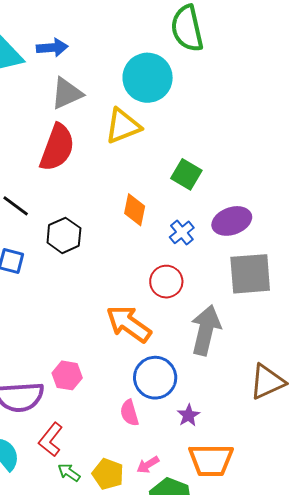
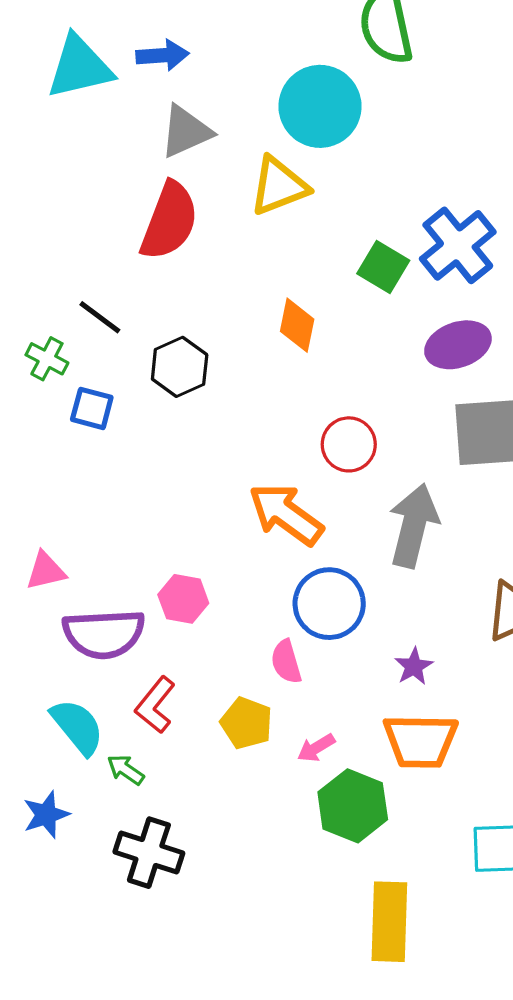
blue cross: (182, 232) -> (458, 245), moved, size x1.8
purple star: (188, 415) -> (414, 666), moved
green arrow: (69, 472) -> (126, 770), moved
yellow pentagon: (108, 474) -> (246, 723), moved

